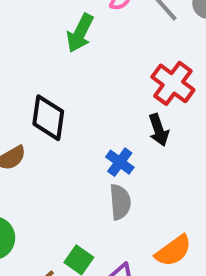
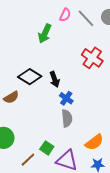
black diamond: (48, 118) -> (30, 77), turned -65
black arrow: (159, 130) -> (55, 79), moved

